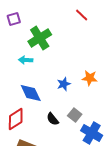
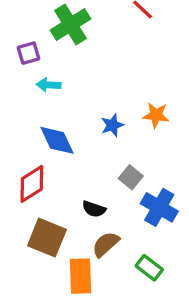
purple square: (14, 19) -> (29, 53), moved
green cross: (40, 38) -> (70, 25), moved
black semicircle: (53, 119) -> (94, 209), moved, turned -32

